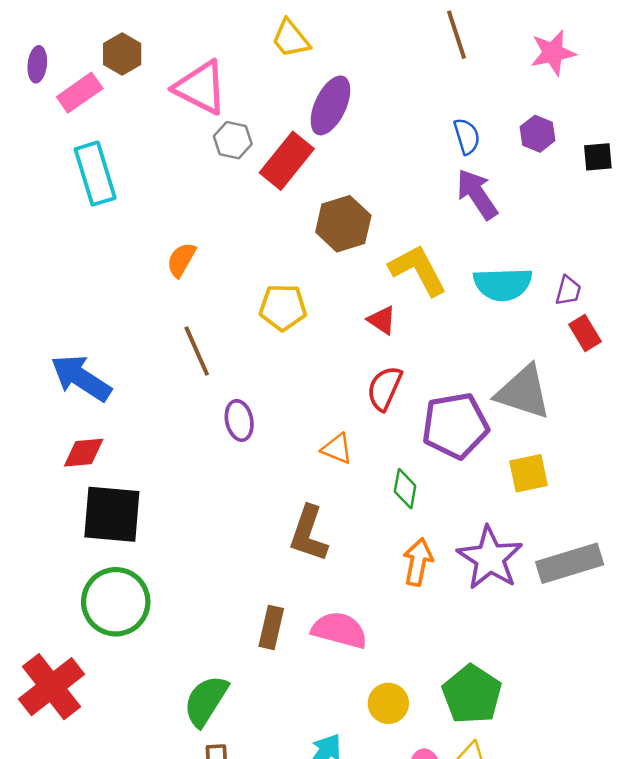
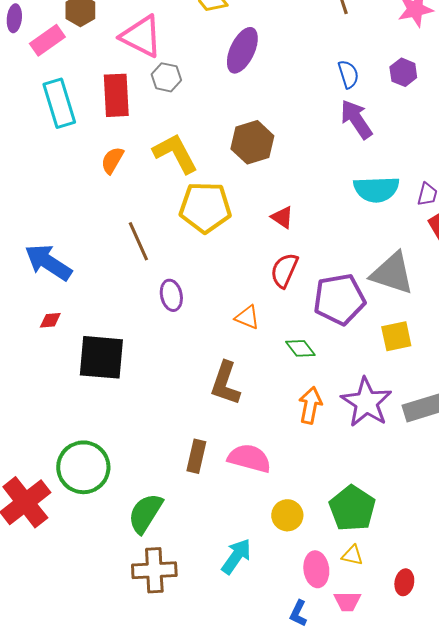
red rectangle: (287, 161) -> (116, 95), moved, turned -42
orange semicircle: (181, 260) -> (112, 160), moved
yellow L-shape: (418, 270) -> (175, 153), moved
yellow pentagon: (283, 307) -> (205, 207), size x1.4
red diamond: (84, 453) -> (50, 320), size x0.7
green diamond: (405, 489) -> (300, 348), turned -48
black square: (112, 514) -> (101, 357), moved
green circle: (116, 602) -> (83, 467), moved

